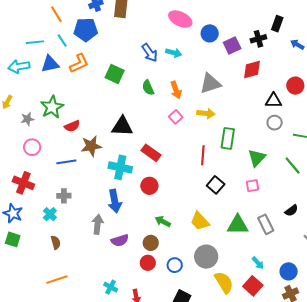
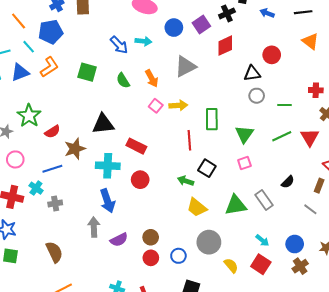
blue circle: (210, 33) -> (174, 28), moved
yellow arrow: (206, 113) -> (178, 105), moved
green line: (293, 166) -> (282, 136), turned -66
cyan cross: (50, 214) -> (36, 188), moved
green arrow: (163, 221) -> (186, 181), moved
brown semicircle: (56, 242) -> (54, 252), size x1.5
yellow semicircle: (224, 282) -> (231, 265), size x0.7

